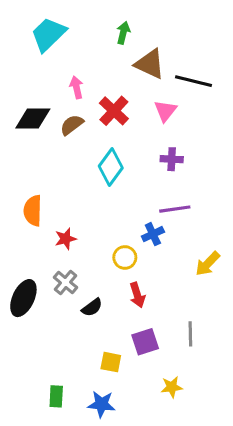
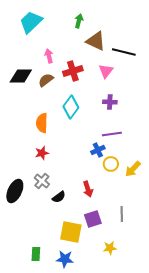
red cross: (114, 111) -> (73, 71), turned 30
orange semicircle: (33, 211) -> (42, 123), moved
yellow circle: (125, 257) -> (111, 164), moved
yellow square: (111, 362) -> (71, 232), size x1.6

